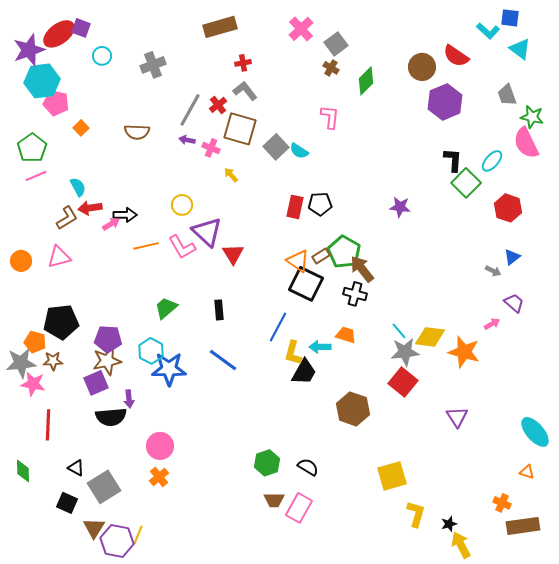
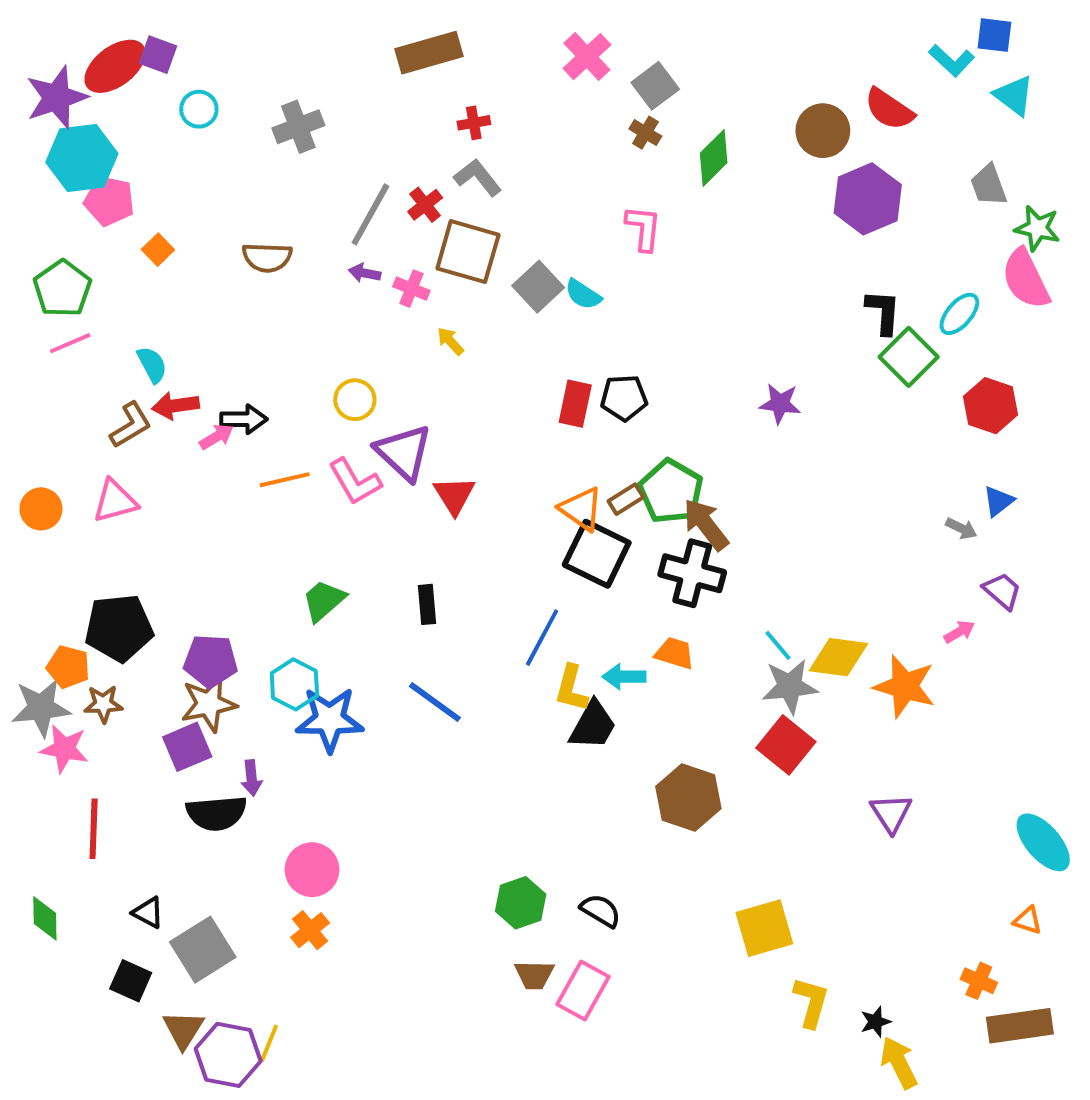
black cross: (355, 294) -> (692, 573), size x1.4

